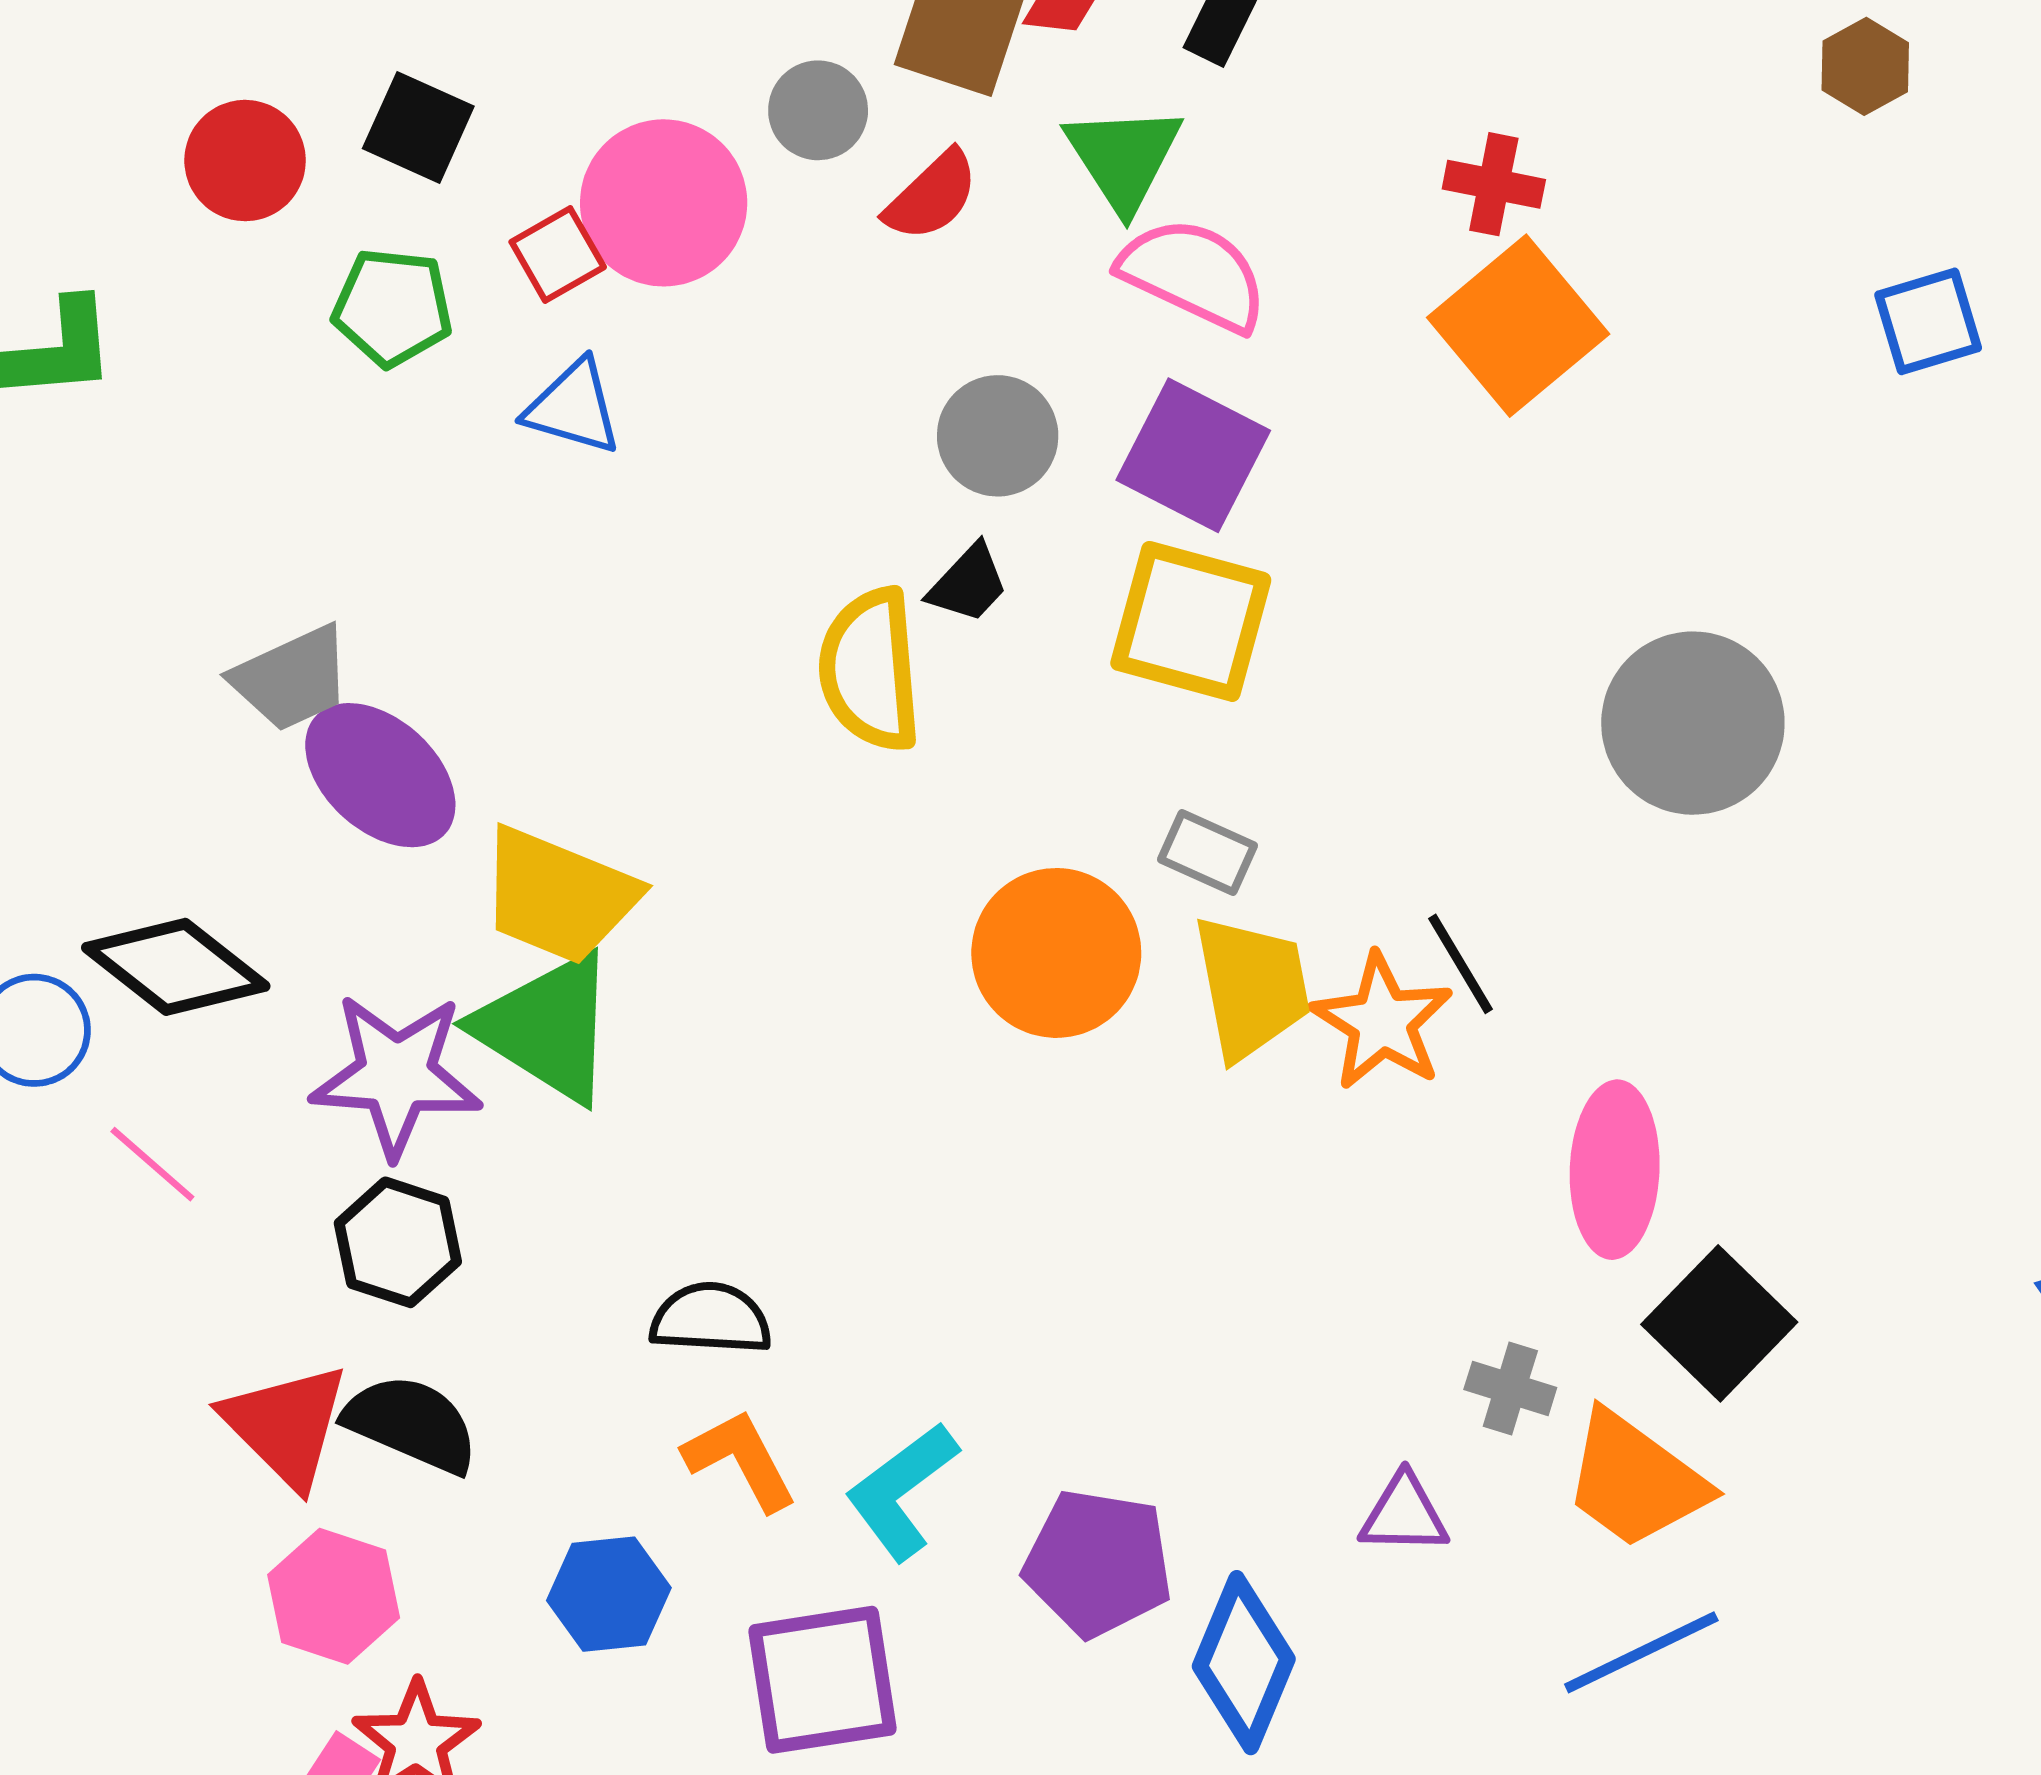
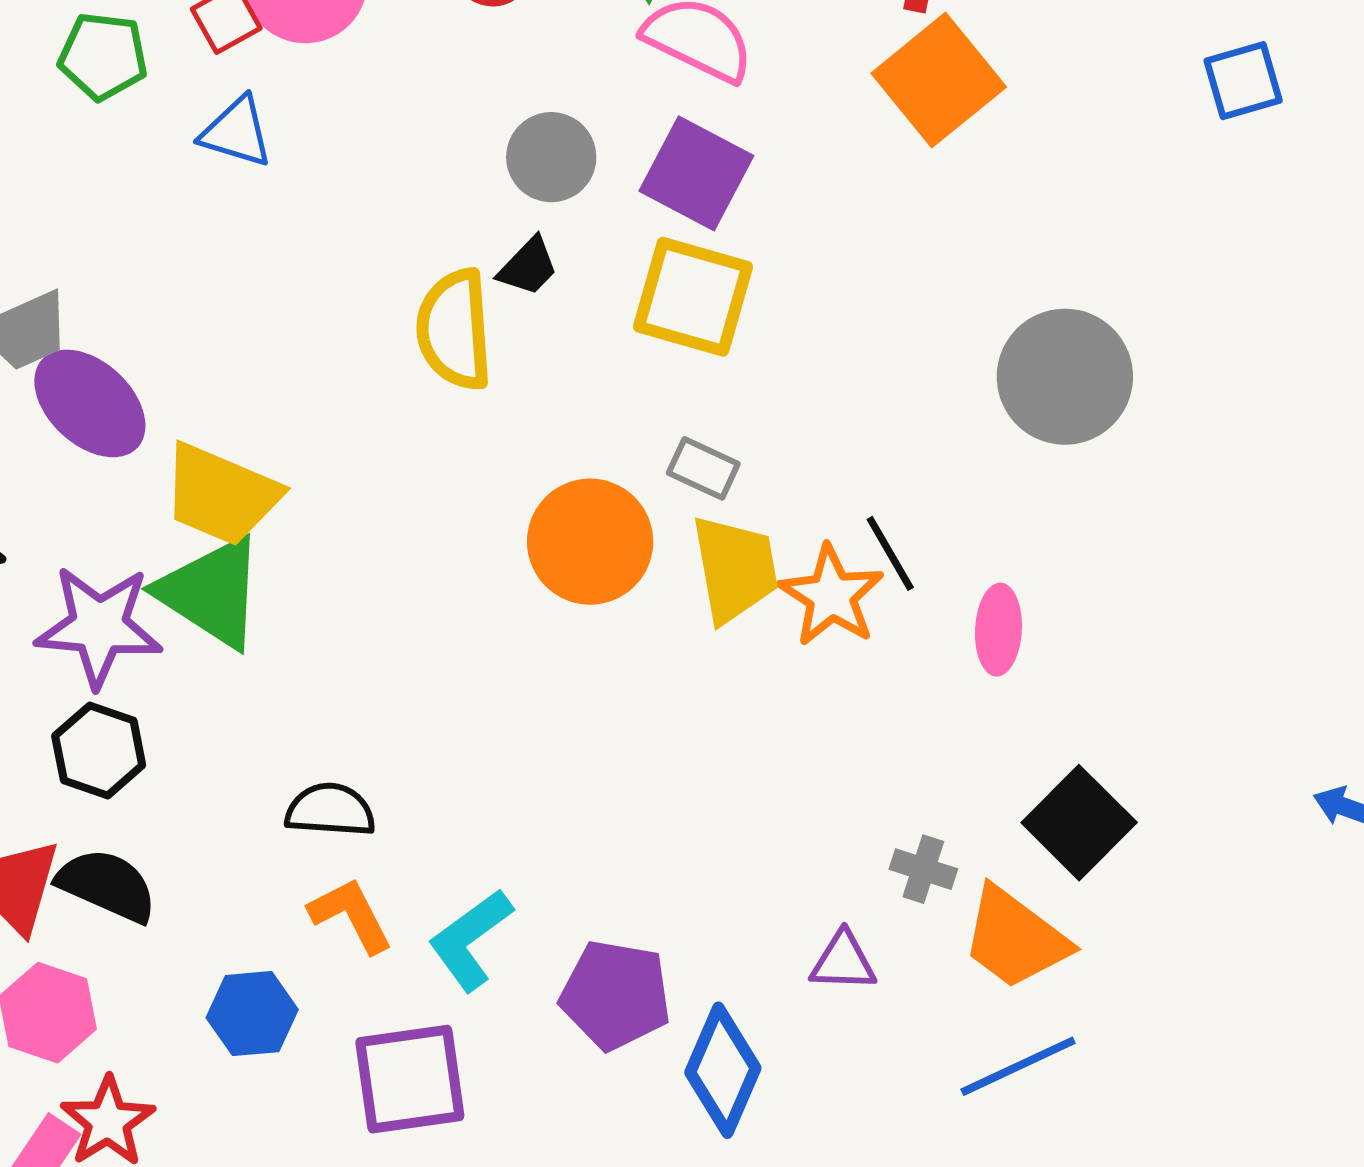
pink ellipse: (1615, 1170) -> (998, 630), moved, size x0.7

